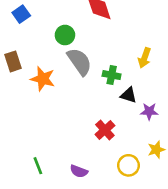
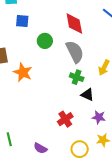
blue square: (21, 14) -> (22, 21), moved, turned 32
gray semicircle: (79, 62) -> (75, 52), moved
purple star: (149, 111) -> (99, 117), moved

